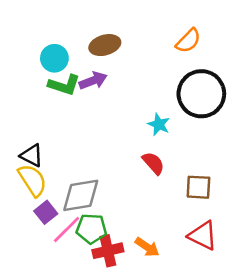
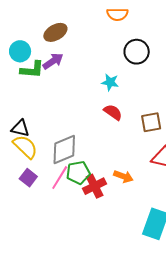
orange semicircle: (188, 41) -> (117, 14), turned 60
black circle: (201, 94) -> (137, 52), size x0.7
purple square: (46, 212) -> (28, 178), moved

